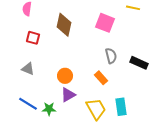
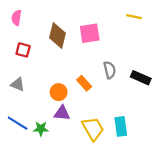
pink square: (105, 23) -> (90, 33), moved, turned -30
orange rectangle: (101, 78) -> (84, 83), moved
purple triangle: (68, 95) -> (62, 113), turned 35

